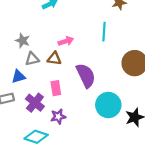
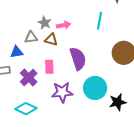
gray star: (23, 41) -> (45, 23), moved
purple star: (58, 117) -> (62, 92), moved, size x1.5

